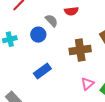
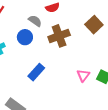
brown cross: (80, 50) -> (59, 36), moved

